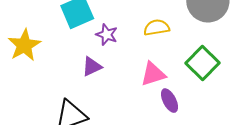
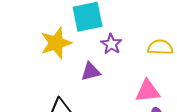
yellow star: (24, 45) -> (56, 43), moved

